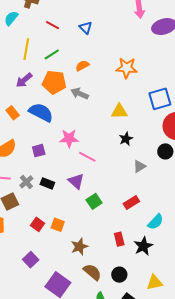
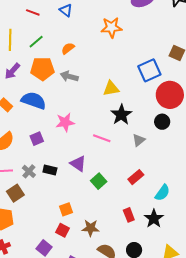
orange star: (127, 68) -> (111, 27), moved
black star: (126, 139) -> (121, 115), size x1.5
pink line: (87, 157) -> (102, 138), moved
red square: (37, 224) -> (62, 230), moved
orange square: (58, 225) -> (66, 209), turned -32
brown star: (79, 247) -> (91, 228), turned 30

